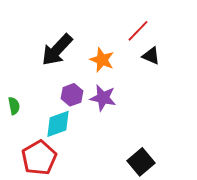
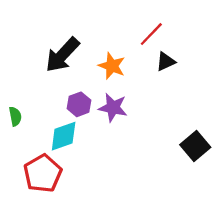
black triangle: (151, 56) -> (166, 61), turned -48
black square: (141, 162) -> (195, 146), moved

